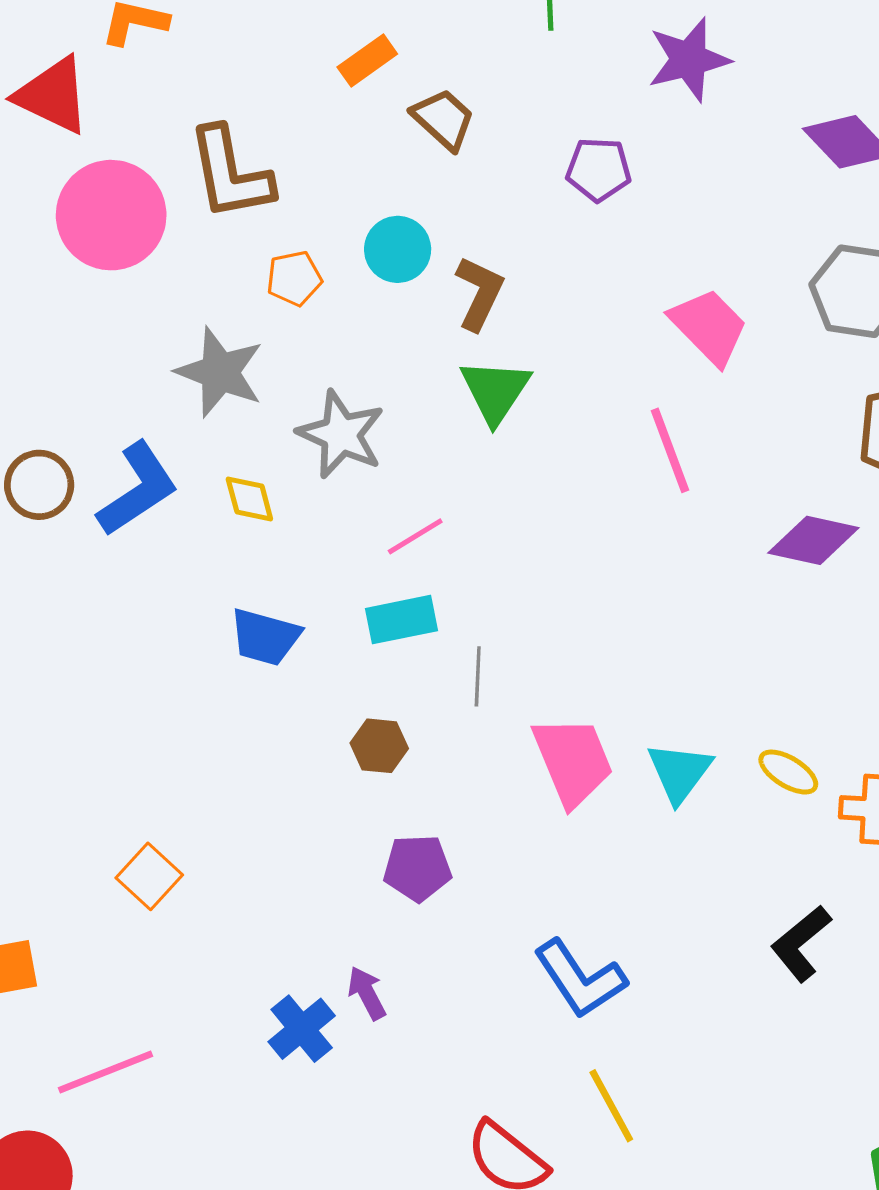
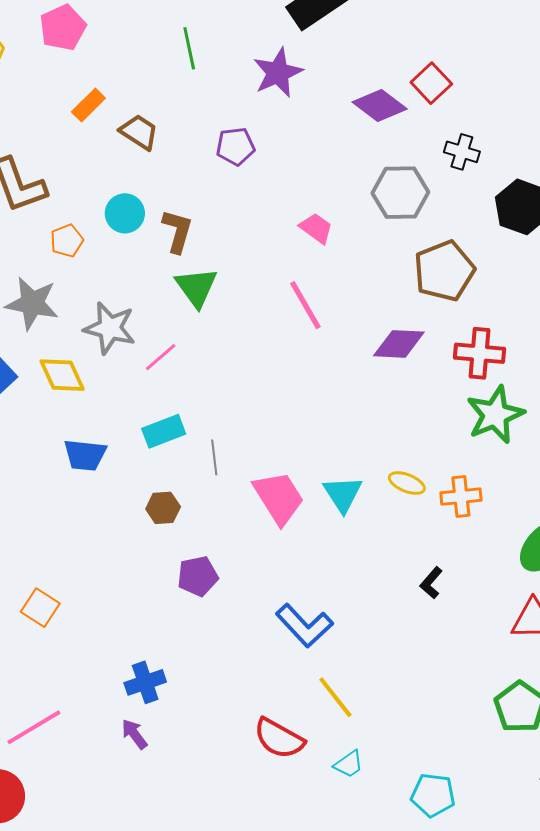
pink trapezoid: (709, 327) -> (316, 228), size x0.7
yellow diamond: (249, 499) -> (62, 375), size x1.4
pink line: (415, 536) -> (161, 357), moved
black L-shape: (801, 943) -> (431, 583), size x0.7
purple arrow: (367, 993) -> (134, 734), moved
blue cross: (302, 1029) -> (145, 682), turned 30

